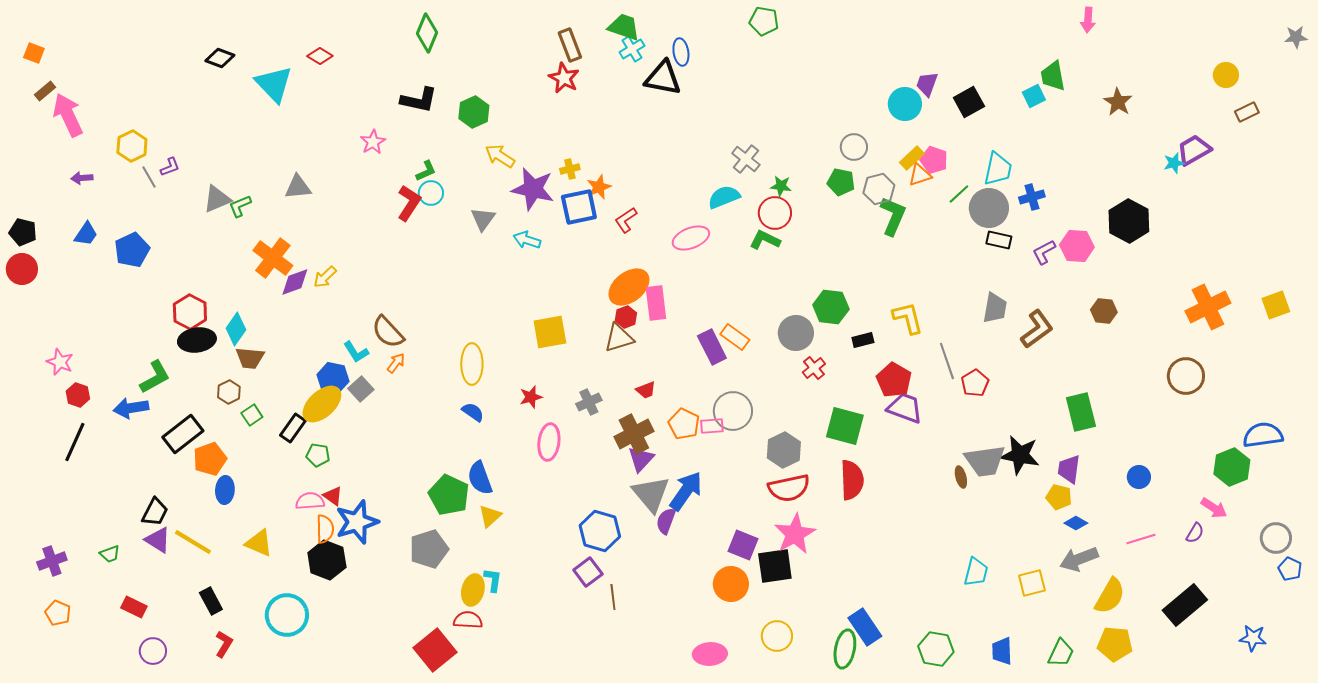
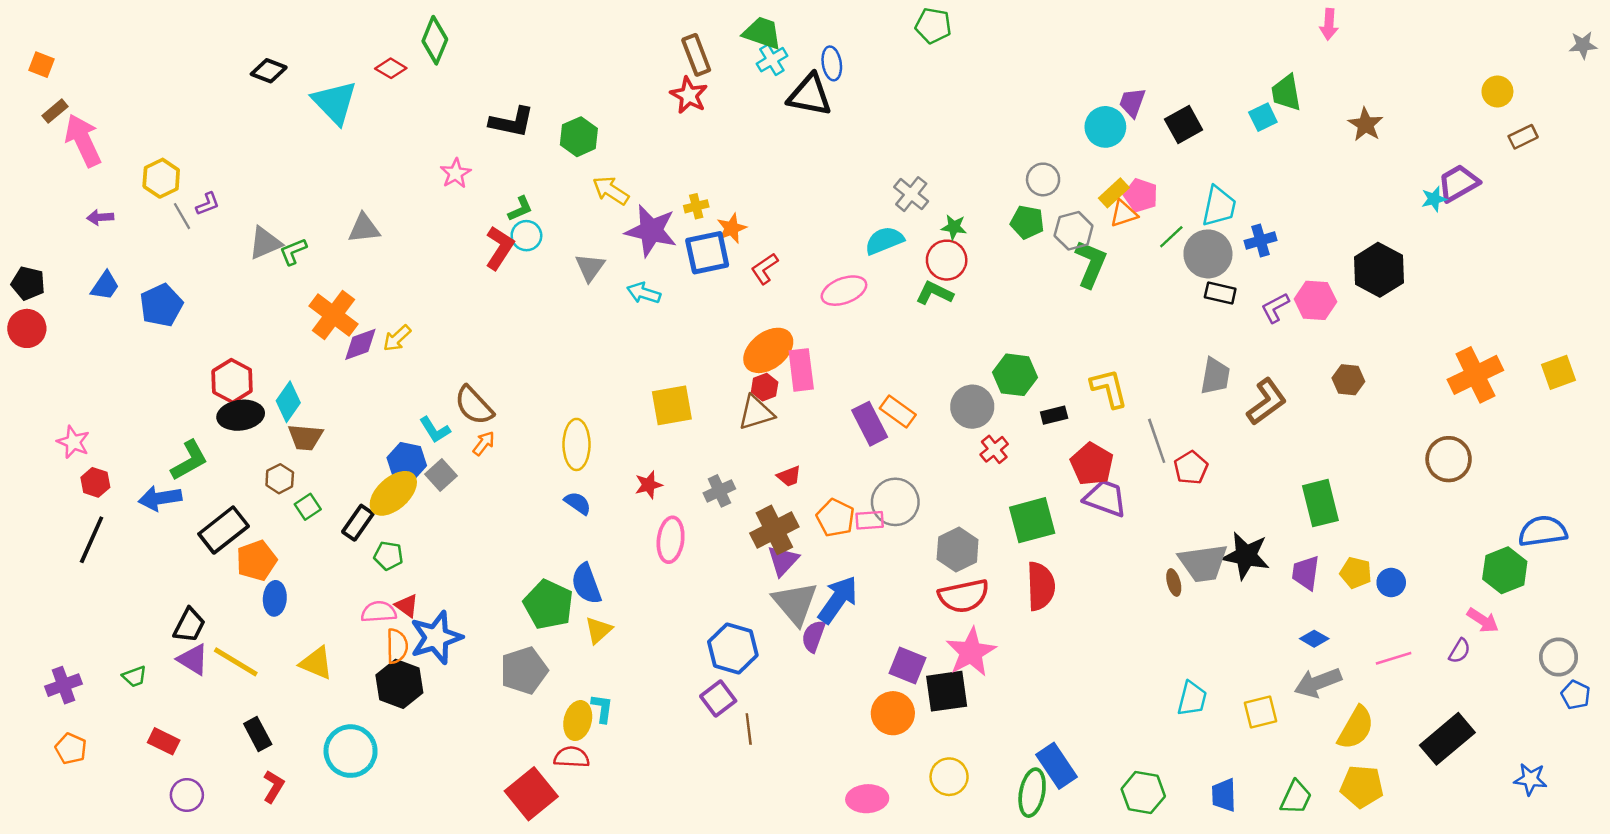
green diamond: (427, 33) -> (435, 40), moved
green square: (845, 426) -> (1032, 520), turned -30
yellow pentagon: (1059, 497) -> (1356, 573), moved

